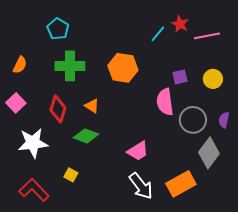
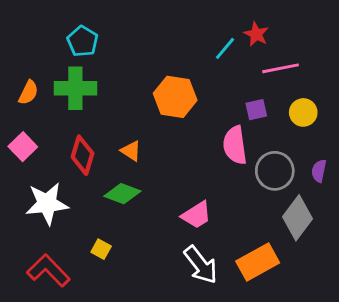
pink line: (207, 36) -> (280, 68), moved
green cross: (70, 66) -> (75, 88), moved

